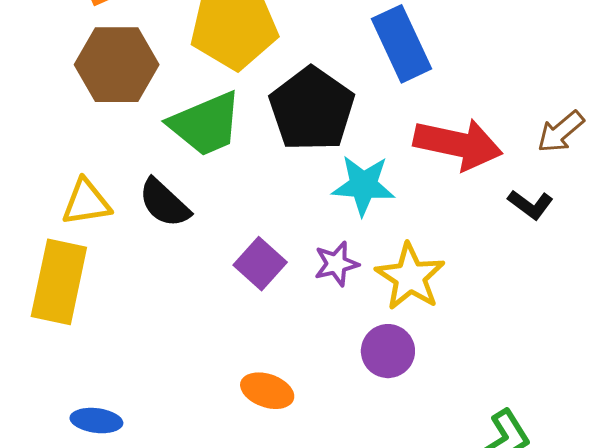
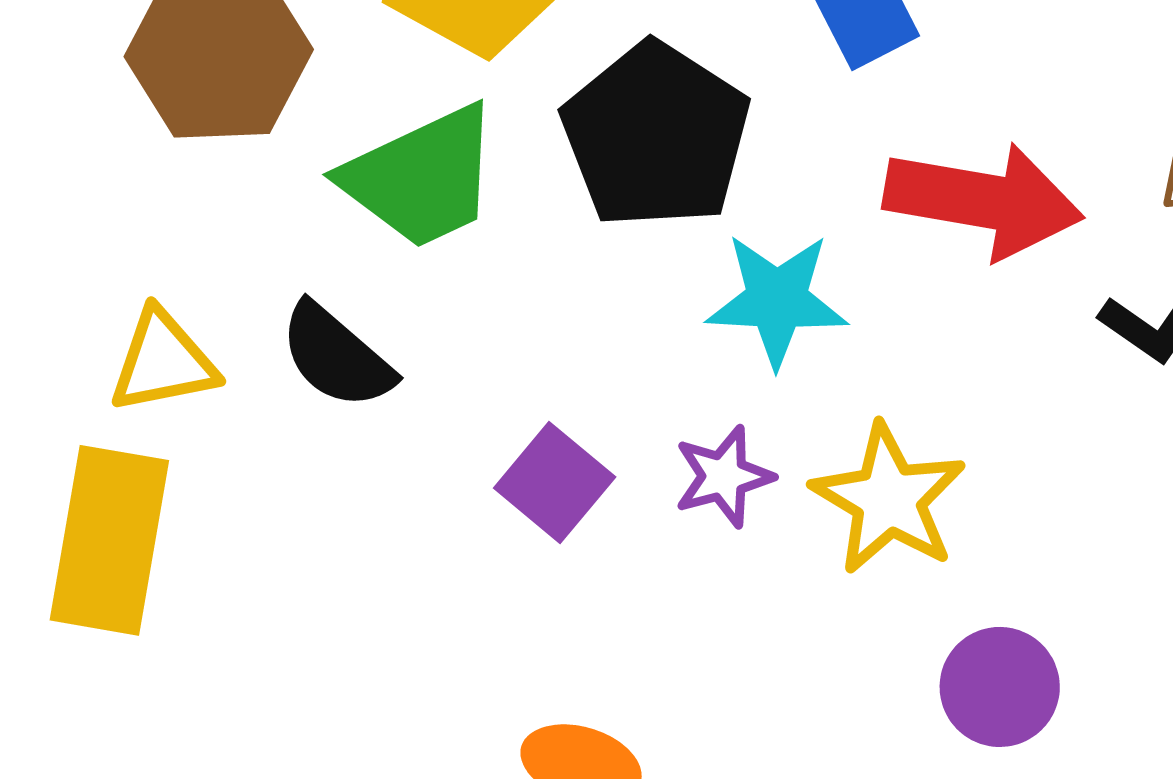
purple circle: (388, 351) -> (1000, 687), moved

